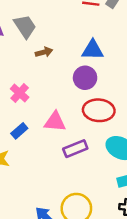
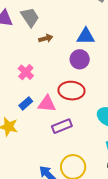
red ellipse: (99, 110) -> (71, 91), moved
pink triangle: (55, 122) -> (47, 104), moved
purple rectangle: (75, 149) -> (62, 126), moved

